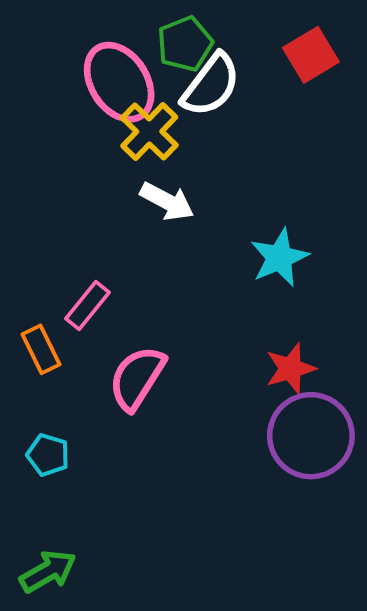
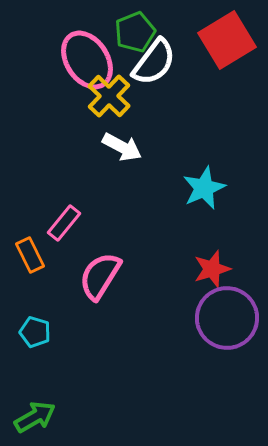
red square: (311, 55) -> (227, 40), size x1.4

